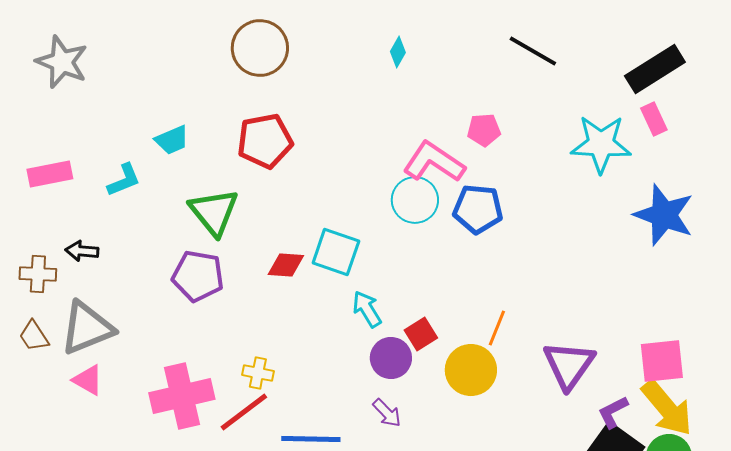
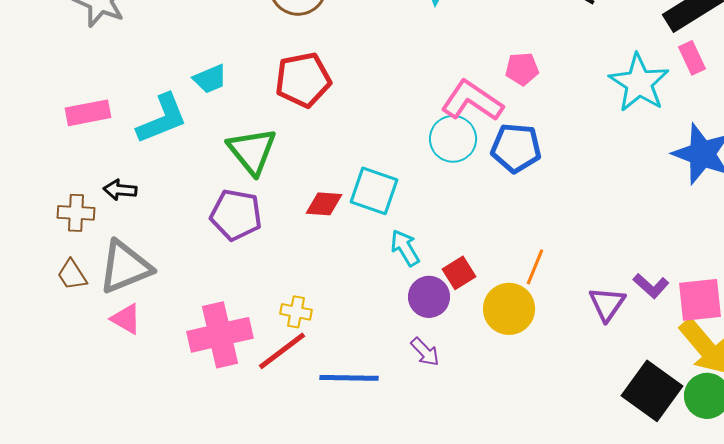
cyan star: (601, 144) -> (639, 83), turned 30
cyan L-shape: (124, 180) -> (162, 119), size x1.5
purple triangle: (569, 365) -> (607, 304), size x0.7
purple L-shape: (613, 412) -> (651, 286), moved, turned -111

